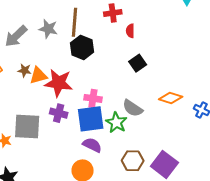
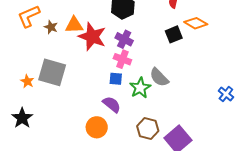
brown star: (25, 70) -> (51, 27), moved
orange diamond: (171, 98) -> (196, 23), moved
purple cross: (59, 113) -> (124, 39), moved
blue square: (91, 119) -> (116, 79), size x0.5

